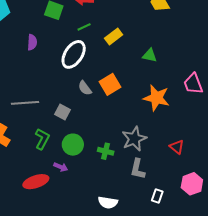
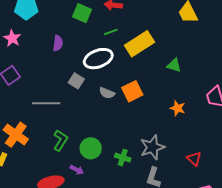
yellow rectangle: (114, 37) -> (140, 44), size x1.6
white ellipse: (74, 54) -> (98, 59), turned 32
gray semicircle: (85, 88) -> (107, 93), turned -35
orange star: (156, 98) -> (178, 108), size x0.6
gray square: (63, 112) -> (76, 81), moved

